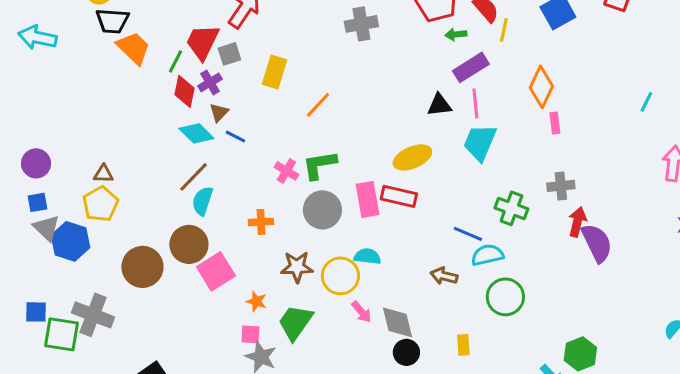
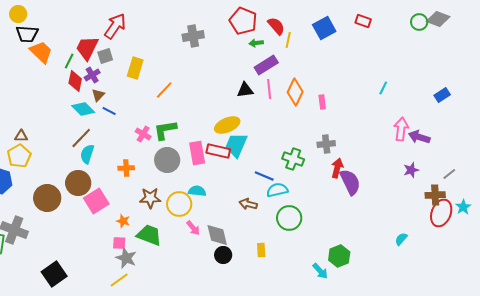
orange diamond: (541, 87) -> (295, 92), moved
cyan trapezoid: (480, 142) -> (236, 145), moved
green trapezoid: (295, 322) -> (149, 235), turned 76

